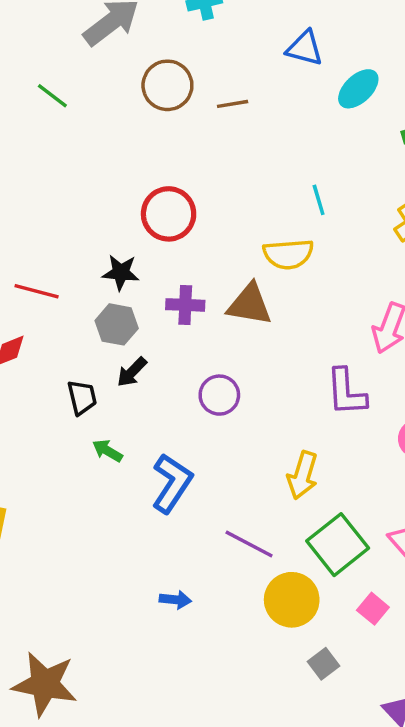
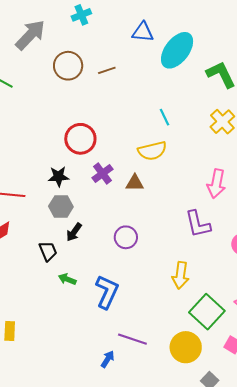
cyan ellipse: (358, 89) -> (177, 50), size x1.5
brown triangle: (250, 304) -> (135, 183), size x0.7
purple cross: (185, 305) -> (102, 174), moved, turned -30
purple line: (249, 544) -> (132, 339), moved
blue arrow: (175, 600) -> (108, 359), moved, turned -54

